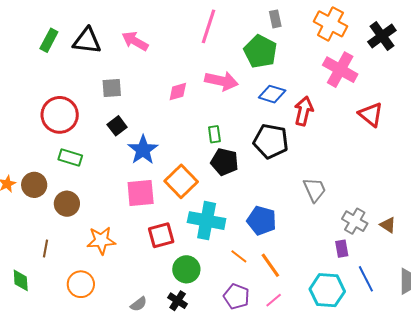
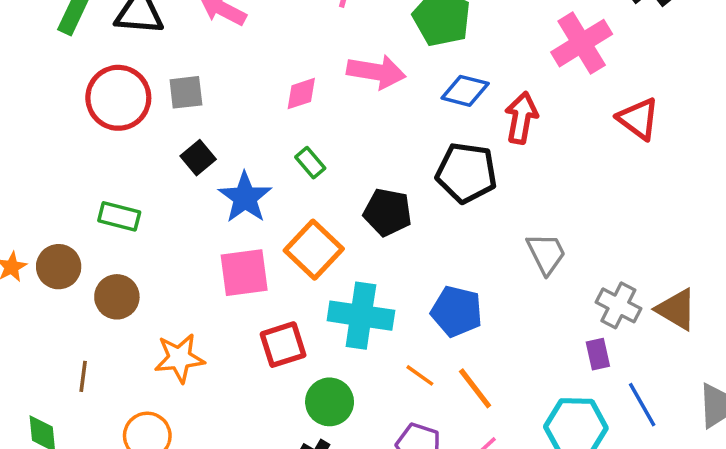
pink cross: (340, 70) -> (582, 43), turned 32
red circle: (60, 115) -> (118, 98), moved
green rectangle: (214, 134) -> (310, 163), moved, turned -30
brown triangle: (388, 225) -> (676, 309), size x1.5

